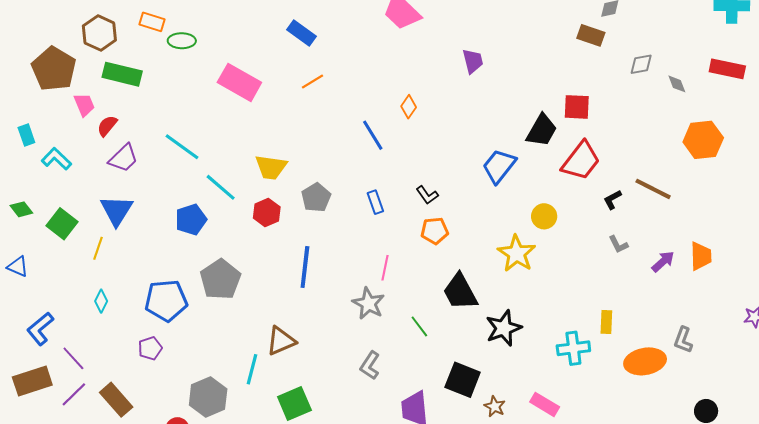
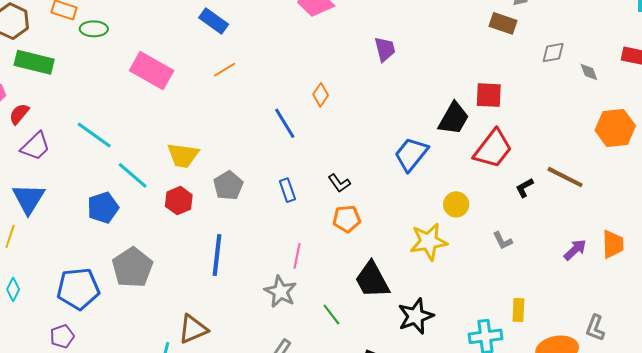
gray L-shape: (618, 244) -> (503, 241), moved
yellow star: (517, 253) -> (429, 242), turned 30

